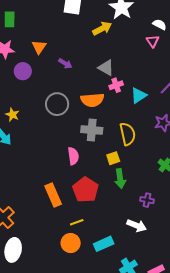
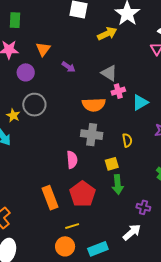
gray circle: (57, 104) -> (34, 105), moved
yellow semicircle: (128, 134) -> (127, 140), size x0.6
white arrow: (137, 226) -> (132, 232), turned -66

